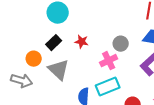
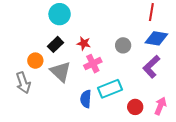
pink cross: (109, 61) -> (93, 64), moved
gray arrow: (22, 81) -> (23, 83), turned 55

